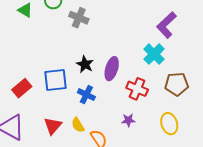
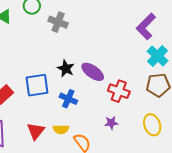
cyan cross: (154, 54) -> (158, 56), moved
purple ellipse: (112, 69) -> (93, 72), turned -70
yellow semicircle: (78, 125) -> (61, 129), turned -56

